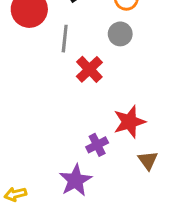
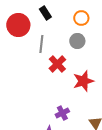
red star: (129, 122) -> (83, 81), moved

